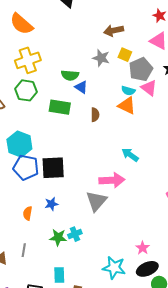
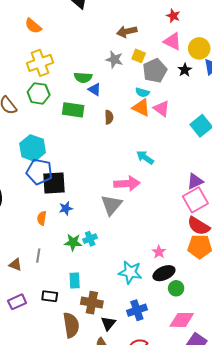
orange semicircle: (21, 24) -> (33, 26), size x0.7
pink triangle: (149, 88) -> (162, 109), moved
black square: (53, 168) -> (54, 183), moved

